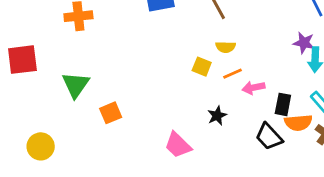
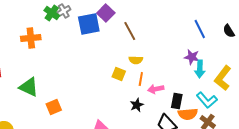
orange line: (232, 74) -> (141, 79), turned -56
green triangle: (76, 85) -> (29, 87), turned -40
black star: (217, 116) -> (137, 105), moved

